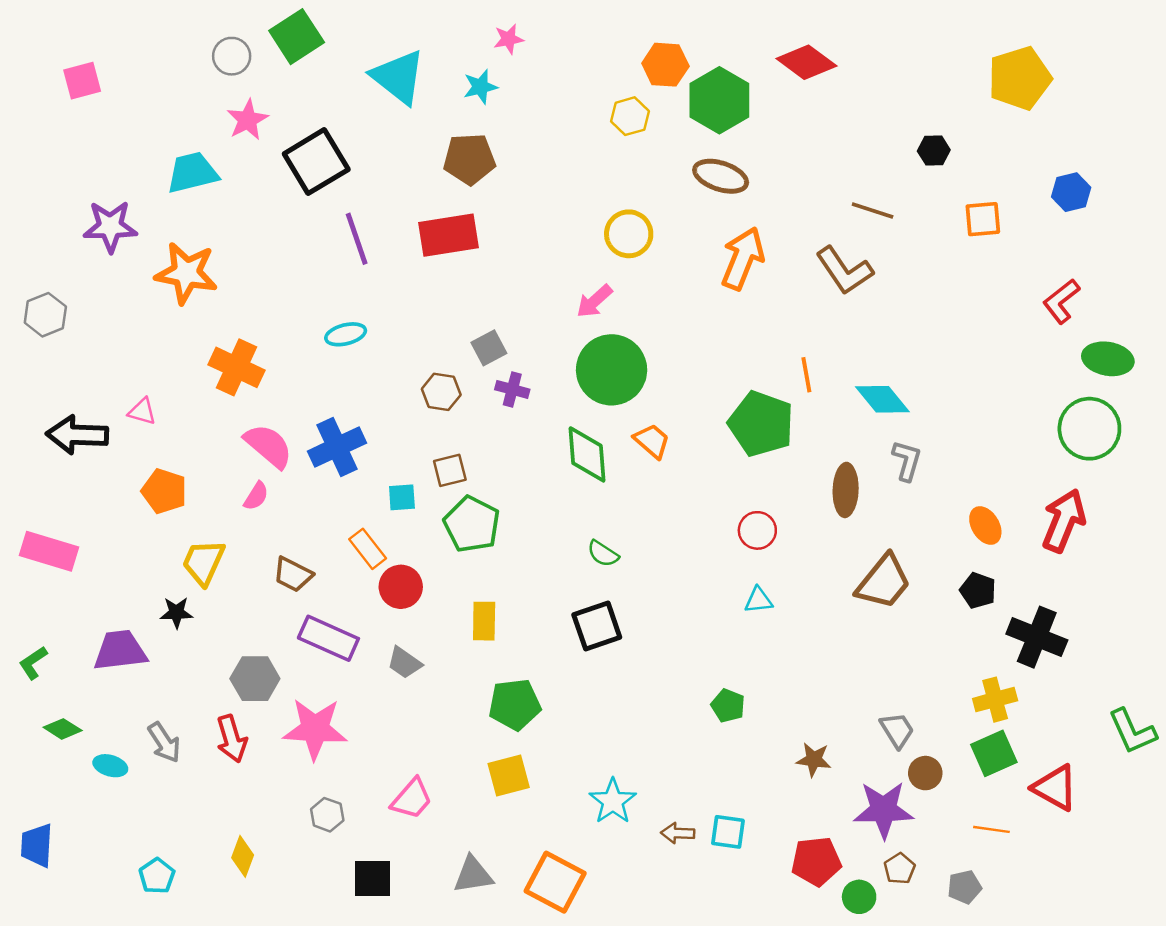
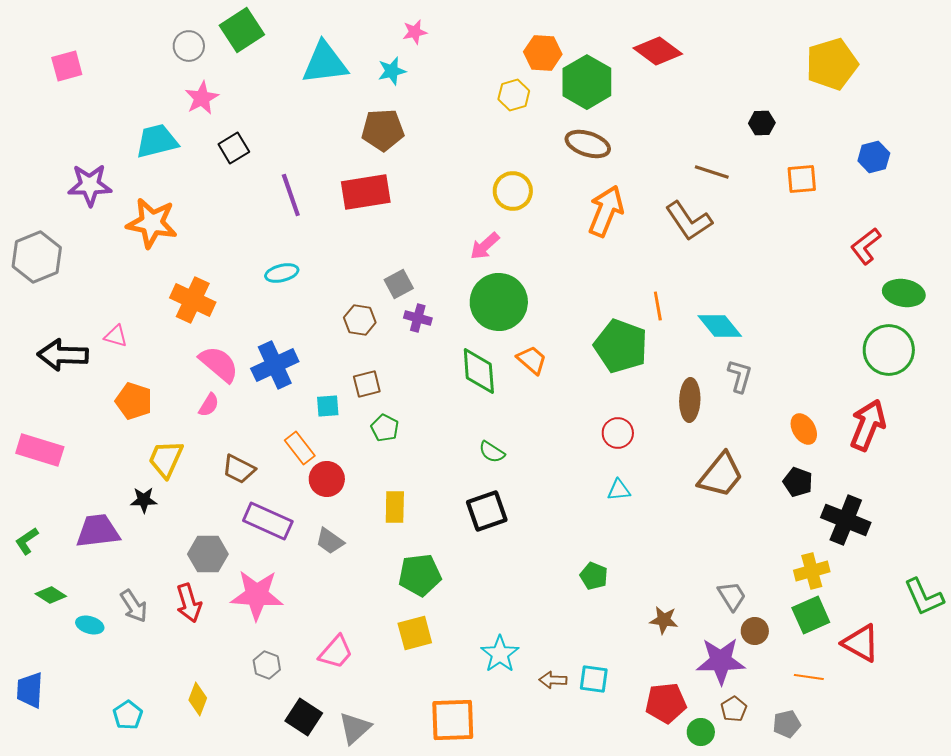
cyan triangle: (398, 77) -> (325, 63), turned -45
black square: (316, 162) -> (234, 148), moved, size x0.6
gray hexagon: (45, 315) -> (37, 257), size x1.4
green pentagon: (472, 524) -> (385, 428), size x0.6
gray triangle: (473, 875) -> (355, 728), moved, turned -33
black square: (373, 878) -> (304, 717), turned 33
orange square: (555, 882) -> (453, 720), turned -30

